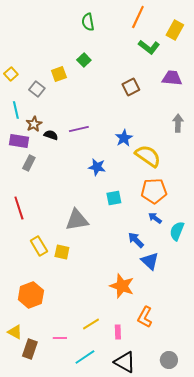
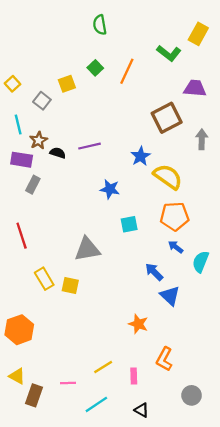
orange line: (138, 17) -> (127, 71), moved
brown square: (131, 87) -> (167, 118), moved, size x1.5
orange star: (122, 286) -> (138, 324), size x0.7
orange hexagon: (31, 295) -> (19, 330), moved
gray circle: (169, 360) -> (192, 395), moved
black triangle: (125, 362) -> (142, 410), size x0.6

